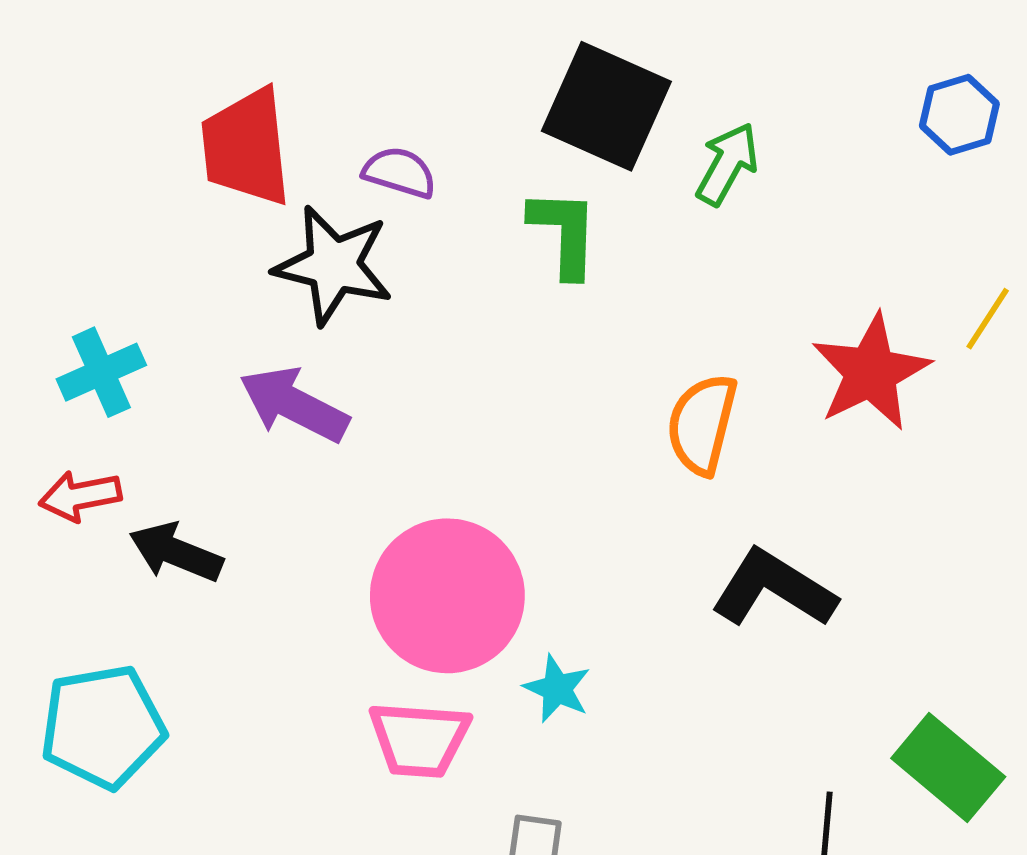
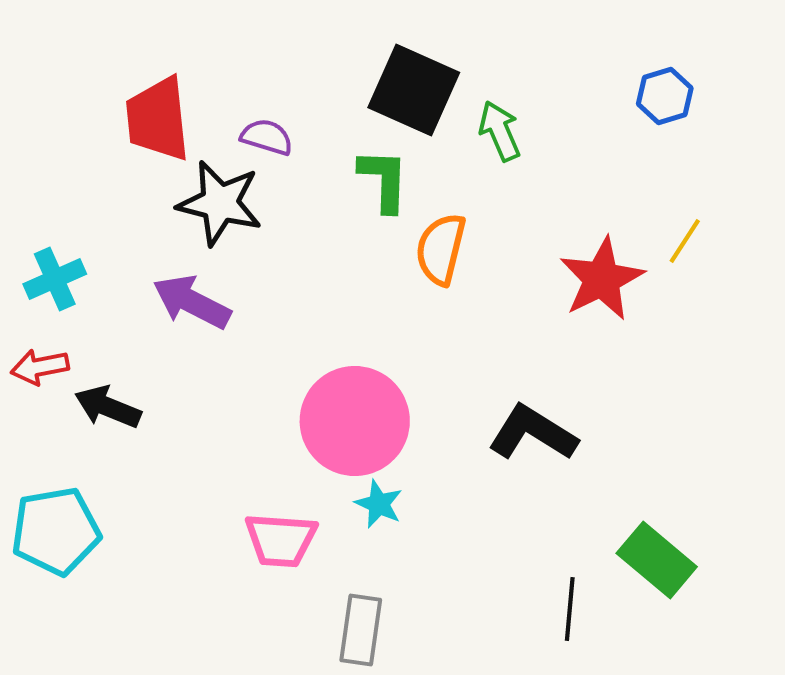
green arrow: (727, 164) -> (500, 131), turned -52
orange semicircle: (702, 424) -> (441, 249), moved
pink circle: (447, 596) -> (355, 421), moved

